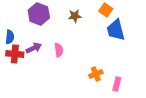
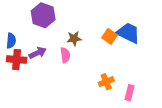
orange square: (106, 10) -> (110, 36), moved
brown star: (75, 16) -> (74, 39), moved
blue trapezoid: (116, 30) -> (128, 33), turned 130

